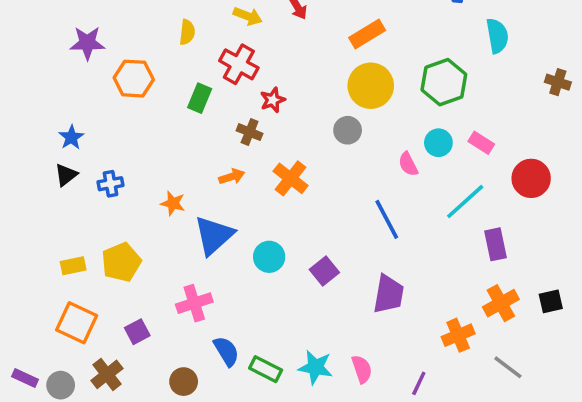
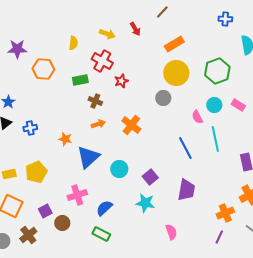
green rectangle: (200, 98) -> (80, 80), turned 56
brown cross: (250, 132) -> (95, 101), moved
cyan line: (465, 202) -> (215, 139), moved, turned -60
blue semicircle: (226, 351) -> (104, 208), moved, turned -102
cyan star: (315, 367) -> (145, 203), moved
green rectangle: (266, 369) -> (101, 234), moved
brown circle: (184, 382) -> (62, 223), moved
purple line: (419, 383) -> (219, 237), moved

